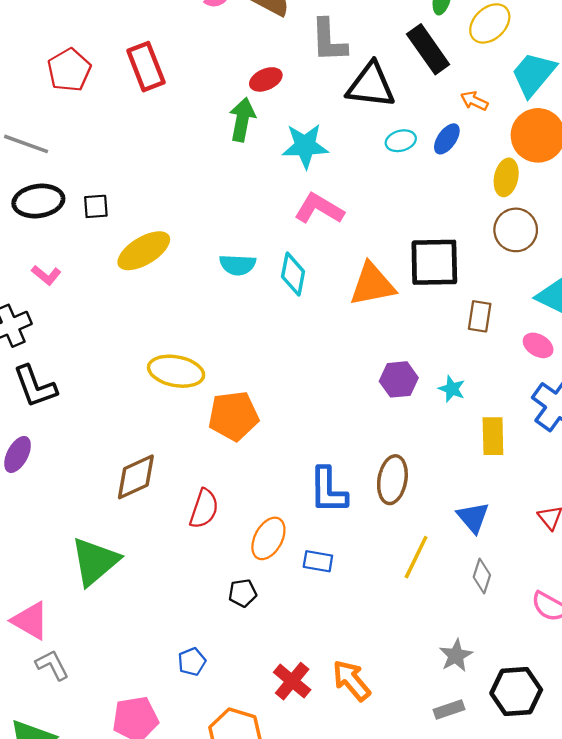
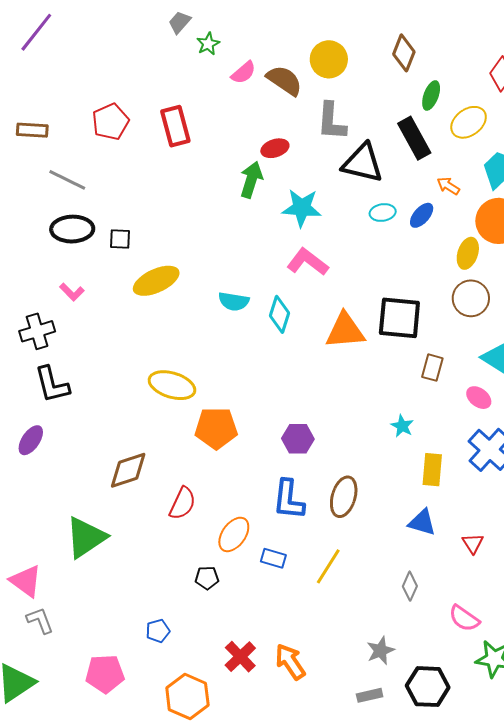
purple hexagon: (399, 379) -> (298, 439), moved
blue triangle: (473, 517) -> (422, 522), moved, turned -40
yellow line: (416, 557) -> (328, 566), moved

